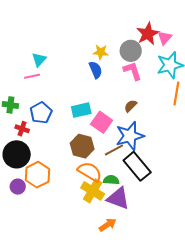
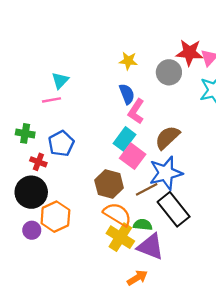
red star: (148, 34) -> (189, 53), turned 30
yellow star: (101, 52) -> (128, 61), moved
pink L-shape: (133, 71) -> (136, 111), moved, turned -130
brown semicircle: (131, 106) -> (167, 138), size x1.6
cyan rectangle: (81, 110) -> (124, 139), moved, turned -42

